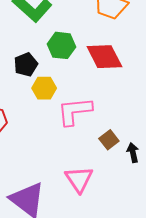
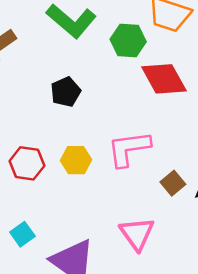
green hexagon: (61, 45) -> (128, 40), moved
yellow hexagon: (44, 88) -> (76, 160), moved

